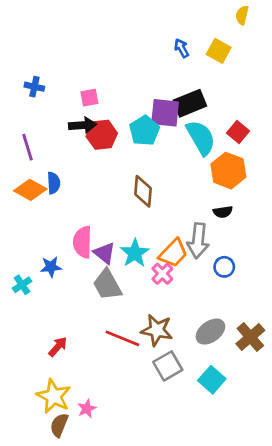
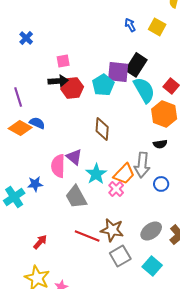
blue cross: (34, 87) -> (26, 38), moved, turned 32
black rectangle: (190, 103) -> (136, 65), turned -35
blue semicircle: (54, 183) -> (37, 123), turned -63
purple triangle: (105, 253) -> (74, 157), moved
cyan cross: (22, 285) -> (14, 197), size x1.5

